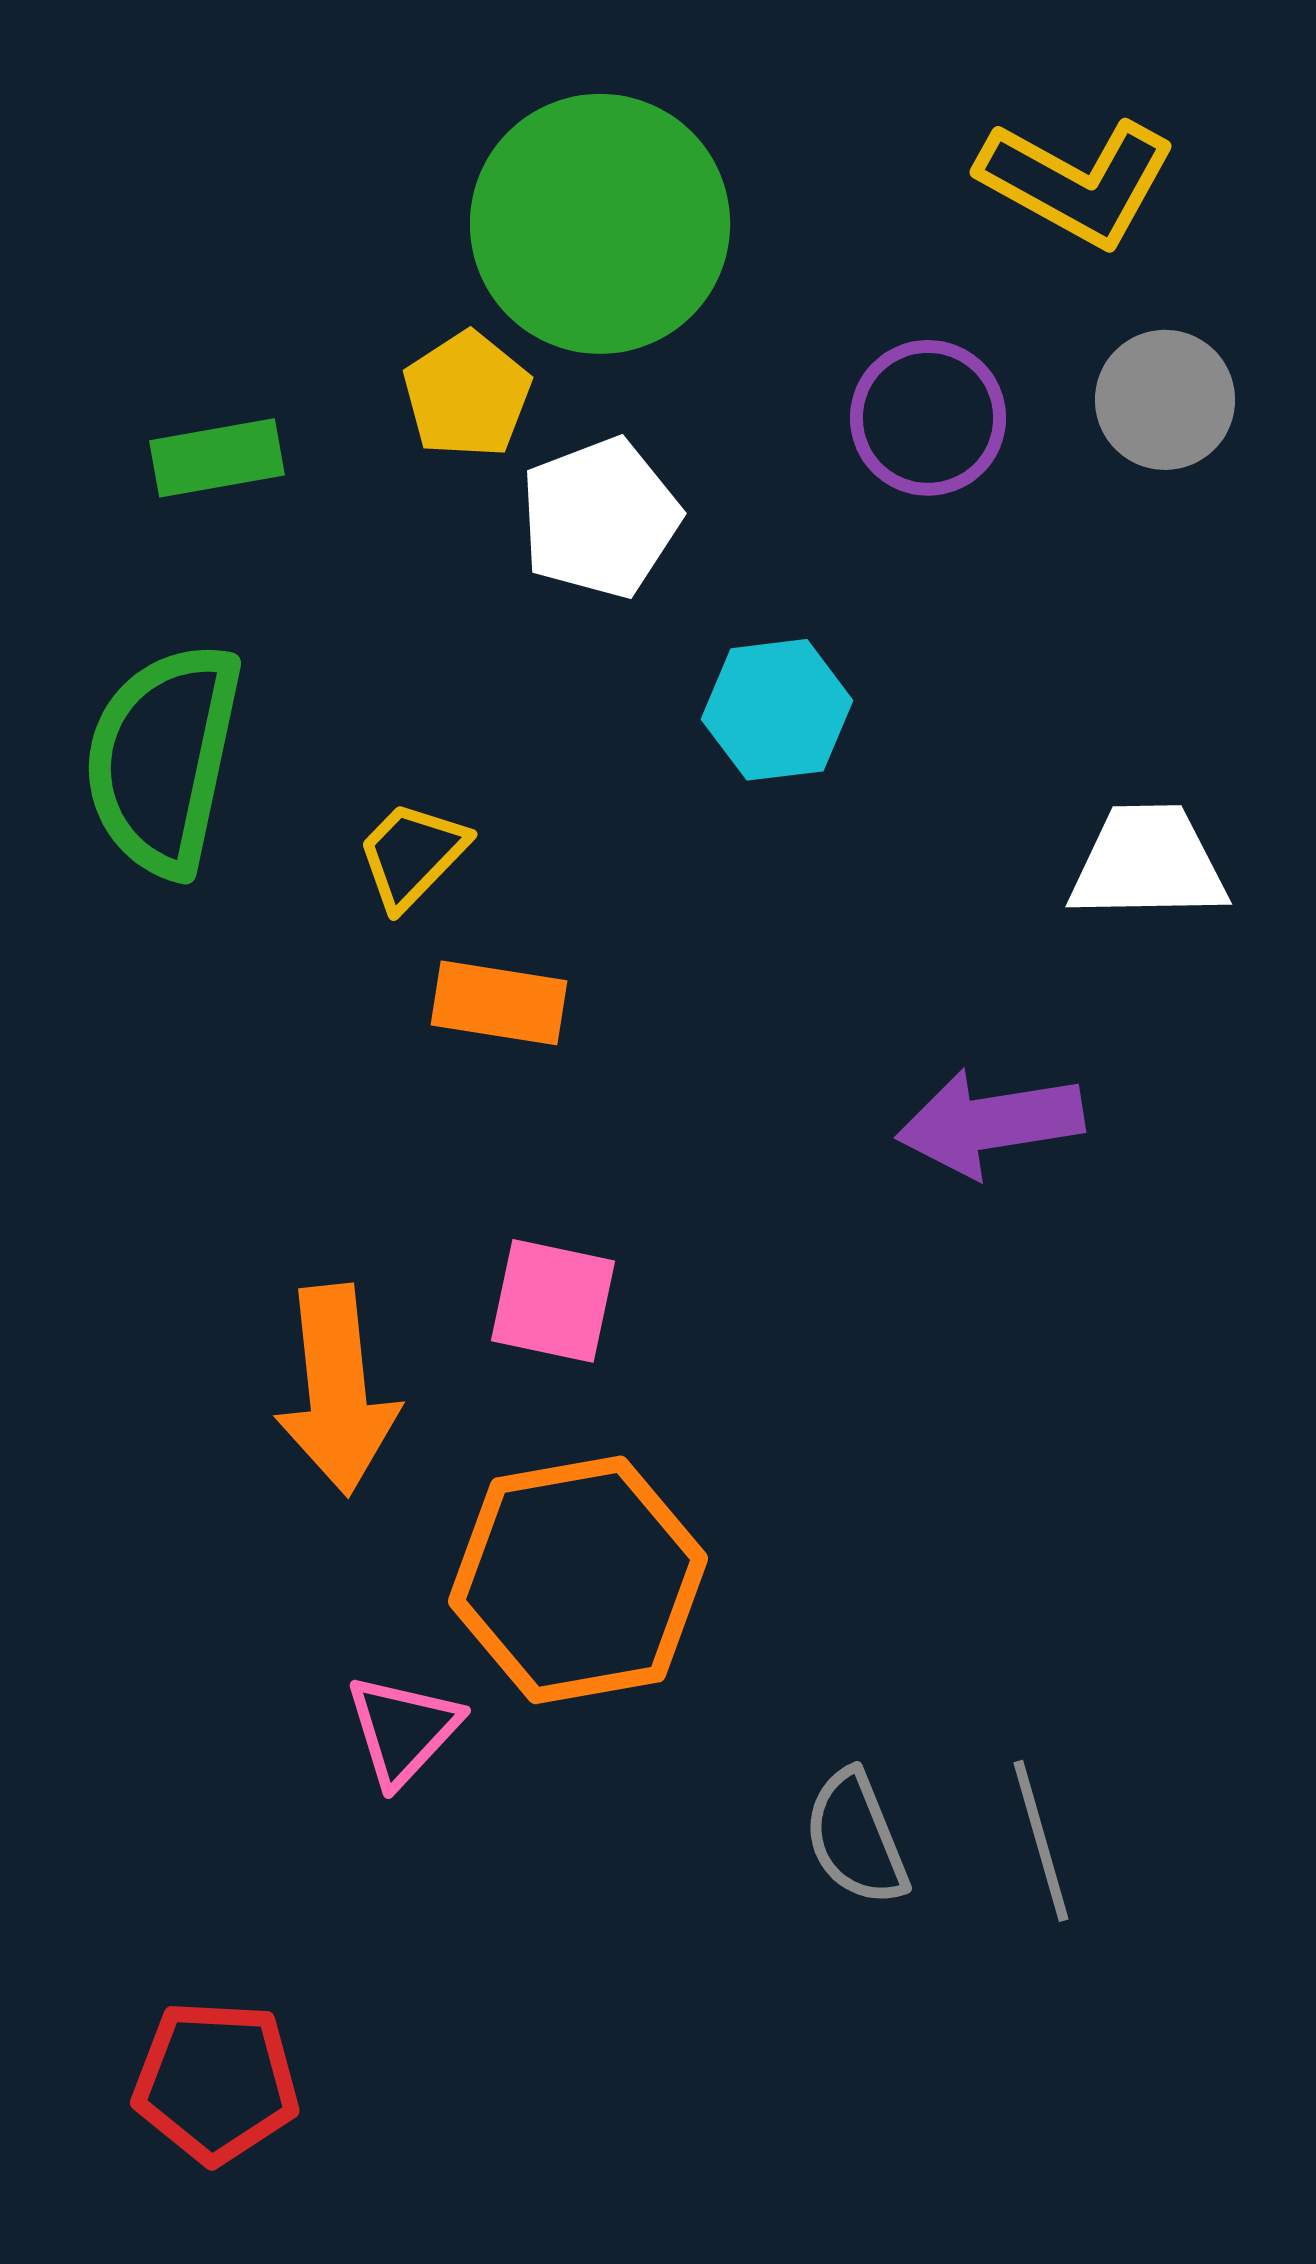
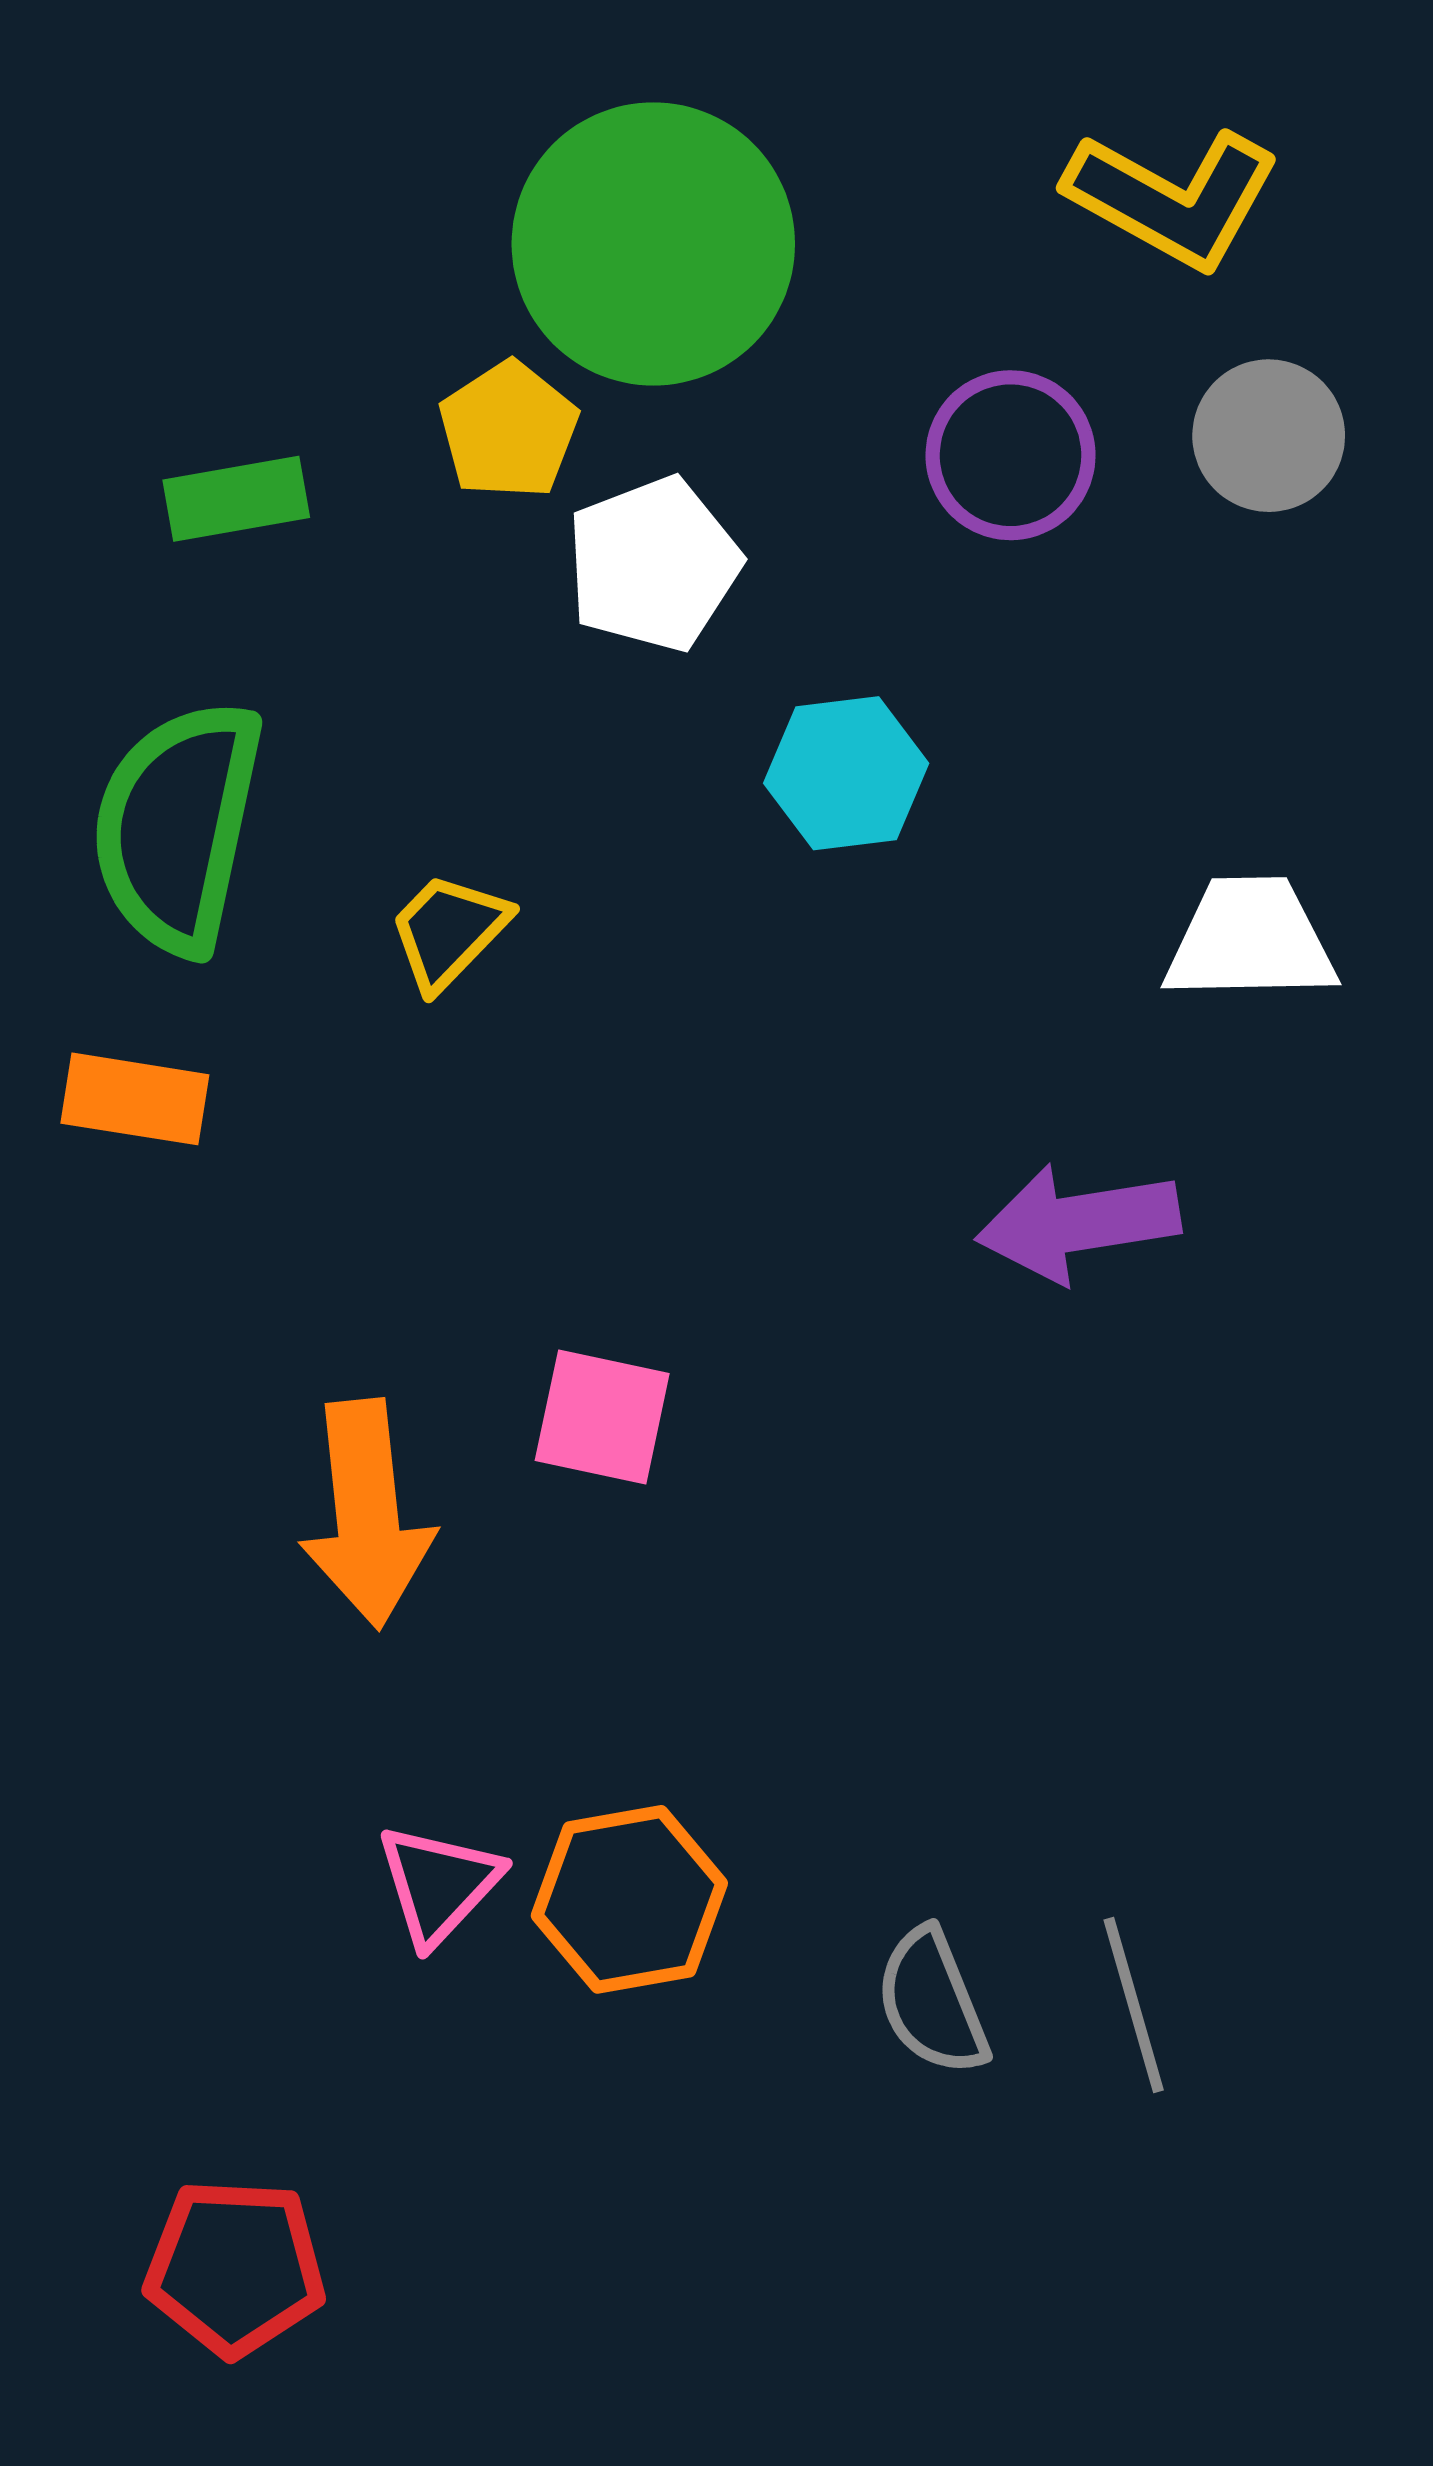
orange rectangle: (499, 1003) -> (135, 1099), moved
orange hexagon: (578, 1580) -> (629, 1899), moved, size x0.7

